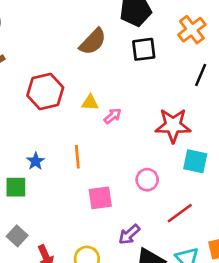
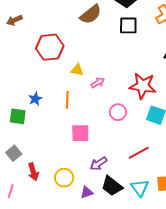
yellow triangle: (90, 103) -> (77, 70), moved
pink arrow: (113, 116) -> (98, 83), moved
pink circle: (147, 180) -> (118, 112), moved

